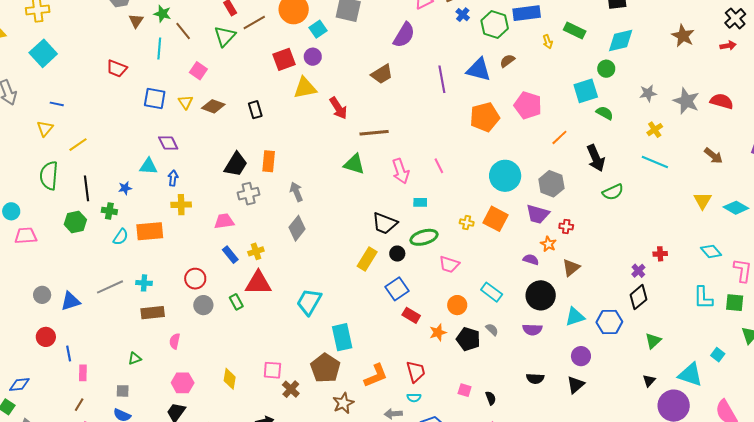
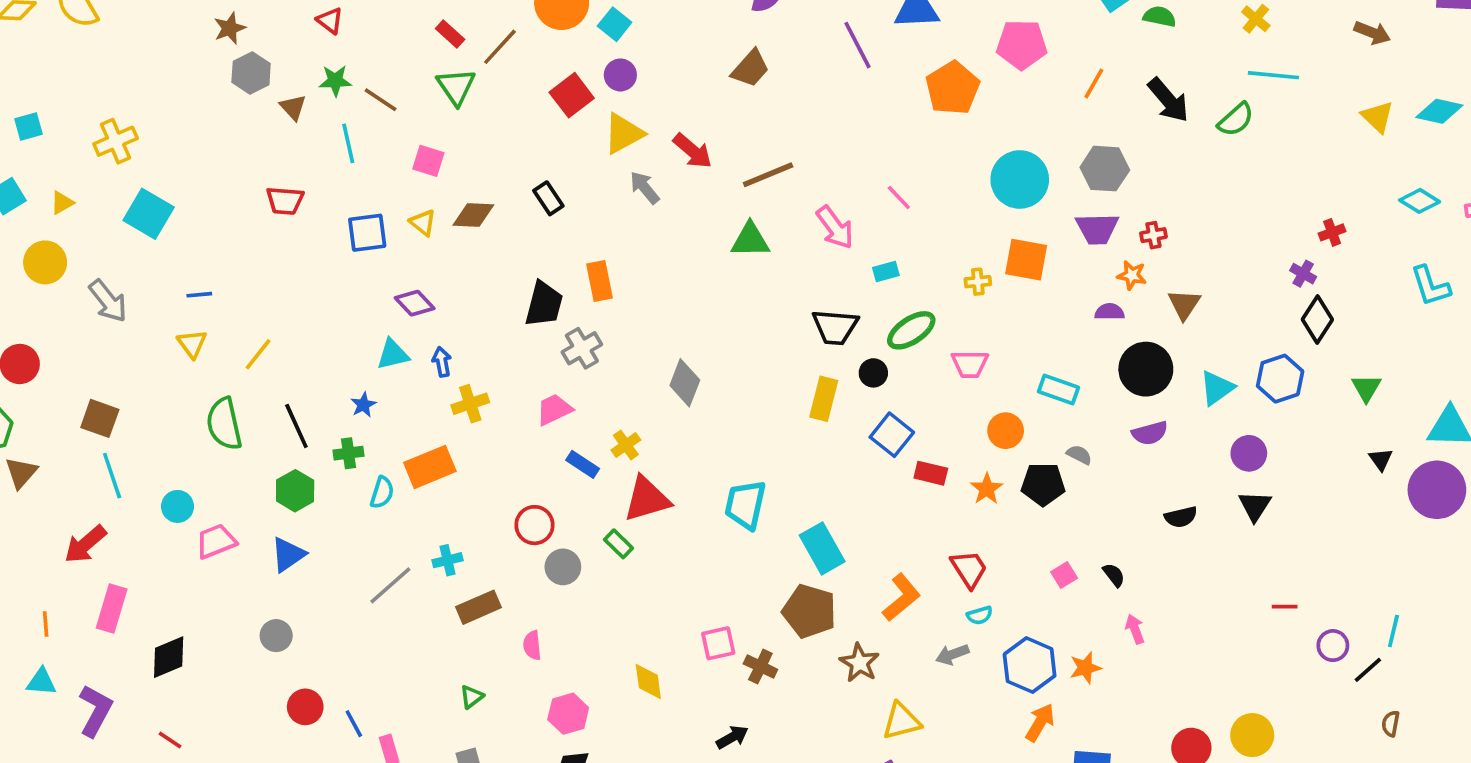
gray arrow: (296, 192) -> (645, 188), moved
green semicircle: (613, 192) -> (1236, 120), moved
blue triangle: (70, 301) -> (288, 554), moved
pink square: (465, 390) -> (1064, 575), turned -32

